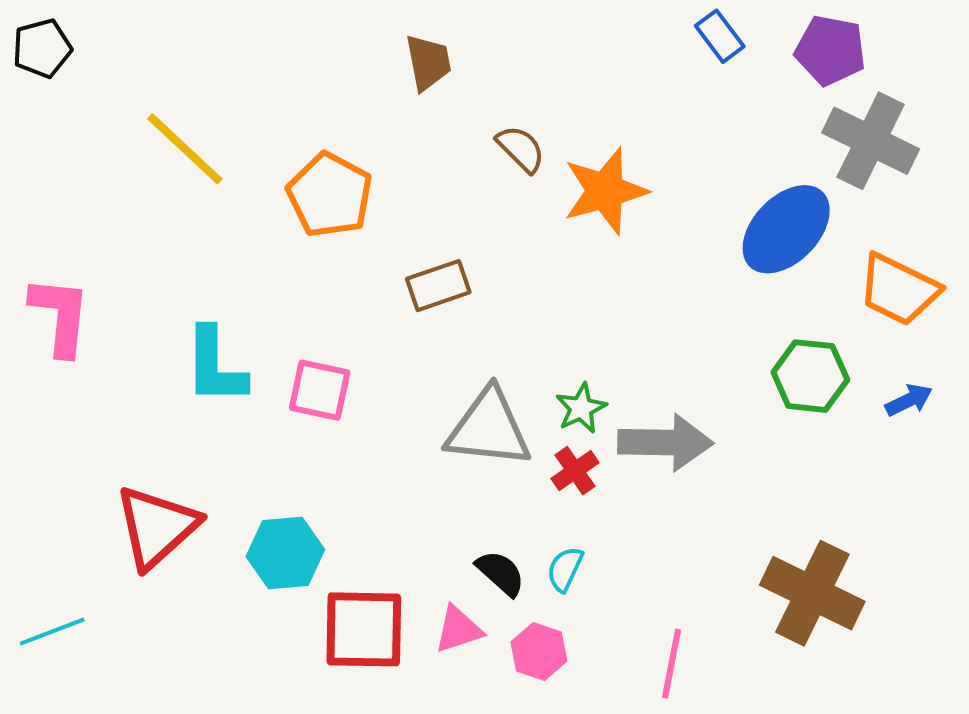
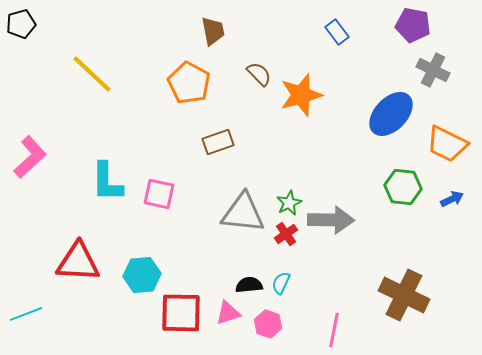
blue rectangle: (720, 36) -> (337, 32), moved
gray cross: (871, 141) -> (433, 70), size x0.7
orange pentagon: (330, 195) -> (189, 83), moved
pink L-shape: (60, 316) -> (30, 157), turned 42
red triangle: (157, 527) -> (78, 262), turned 45
black semicircle: (501, 573) -> (249, 285), turned -48

